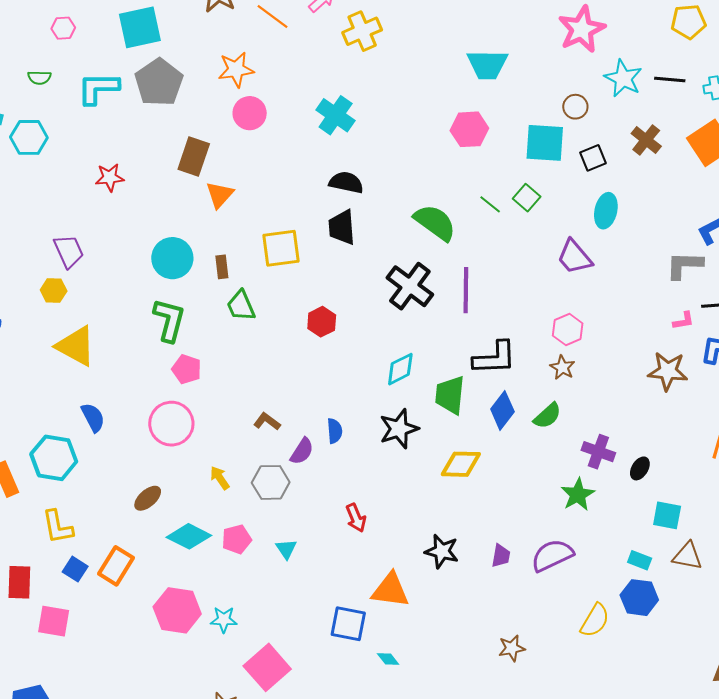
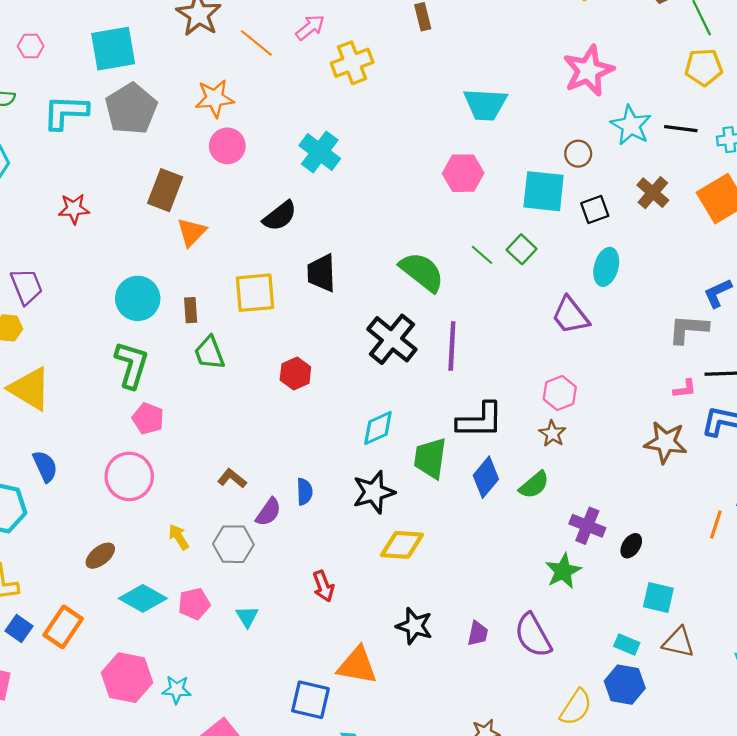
black semicircle: (346, 182) -> (280, 216), moved, turned 128
yellow diamond: (461, 464) -> (402, 545), moved
purple semicircle: (552, 555) -> (533, 635), turned -96

